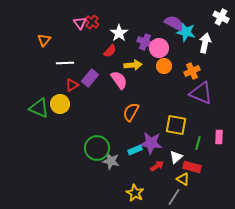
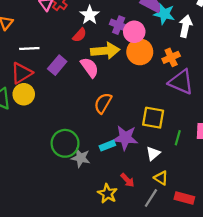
yellow arrow: (133, 65) -> (105, 51), size x1.4
orange circle: (164, 66) -> (140, 52), size x1.5
red triangle: (72, 85) -> (22, 73), moved, size x1.5
red arrow: (157, 166) -> (128, 180), moved, turned 80
red rectangle: (192, 167) -> (184, 198), moved

